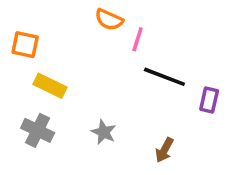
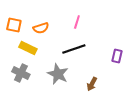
orange semicircle: (109, 20) -> (41, 28), moved, turned -42
black line: (164, 77) -> (74, 49), moved, turned -40
gray star: (104, 132) -> (58, 74), size x1.5

